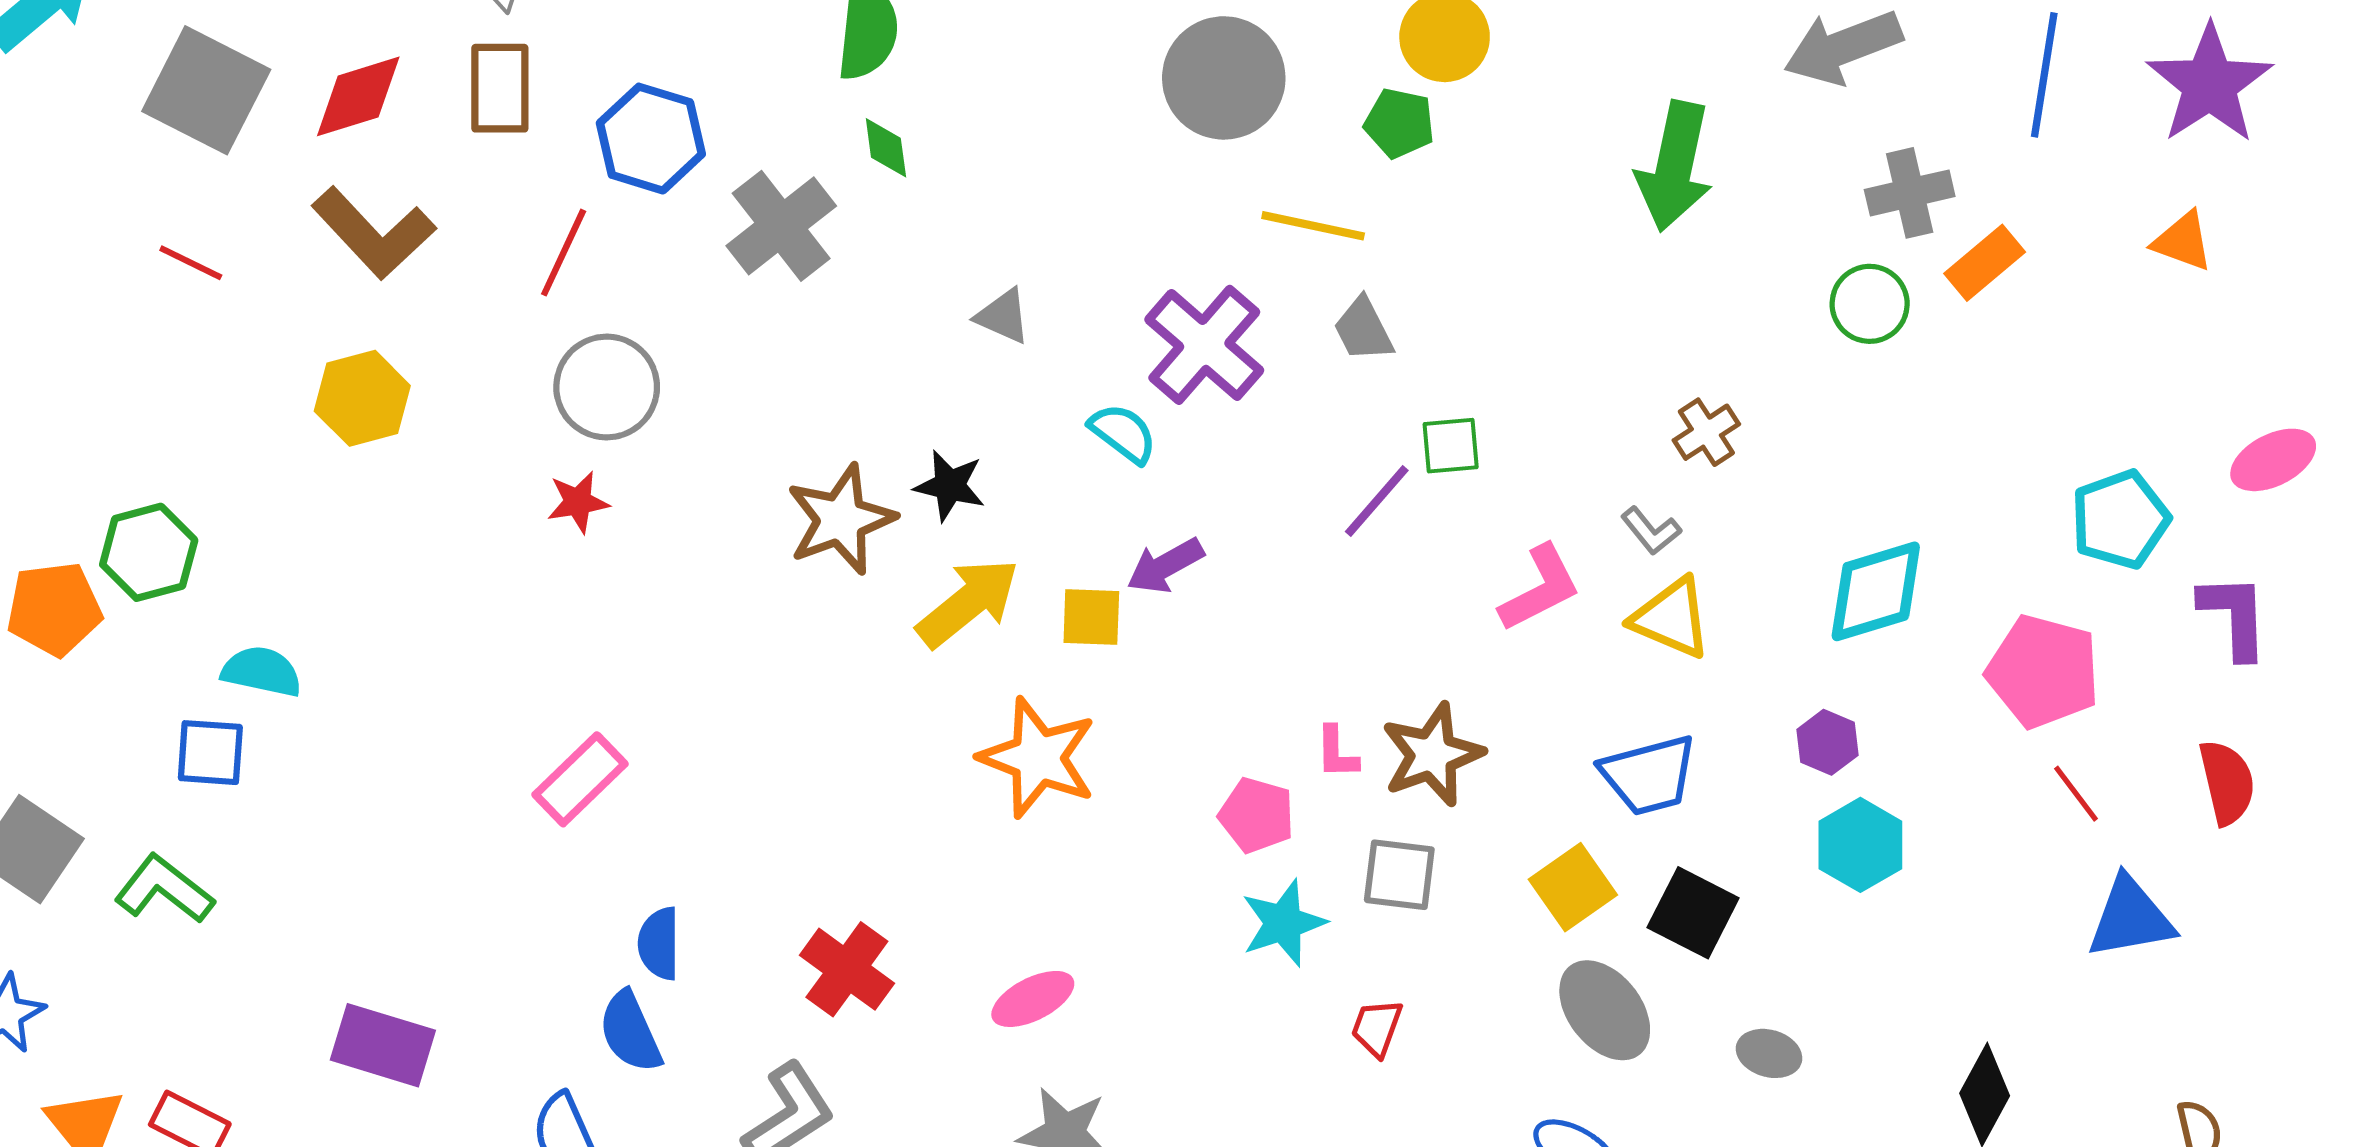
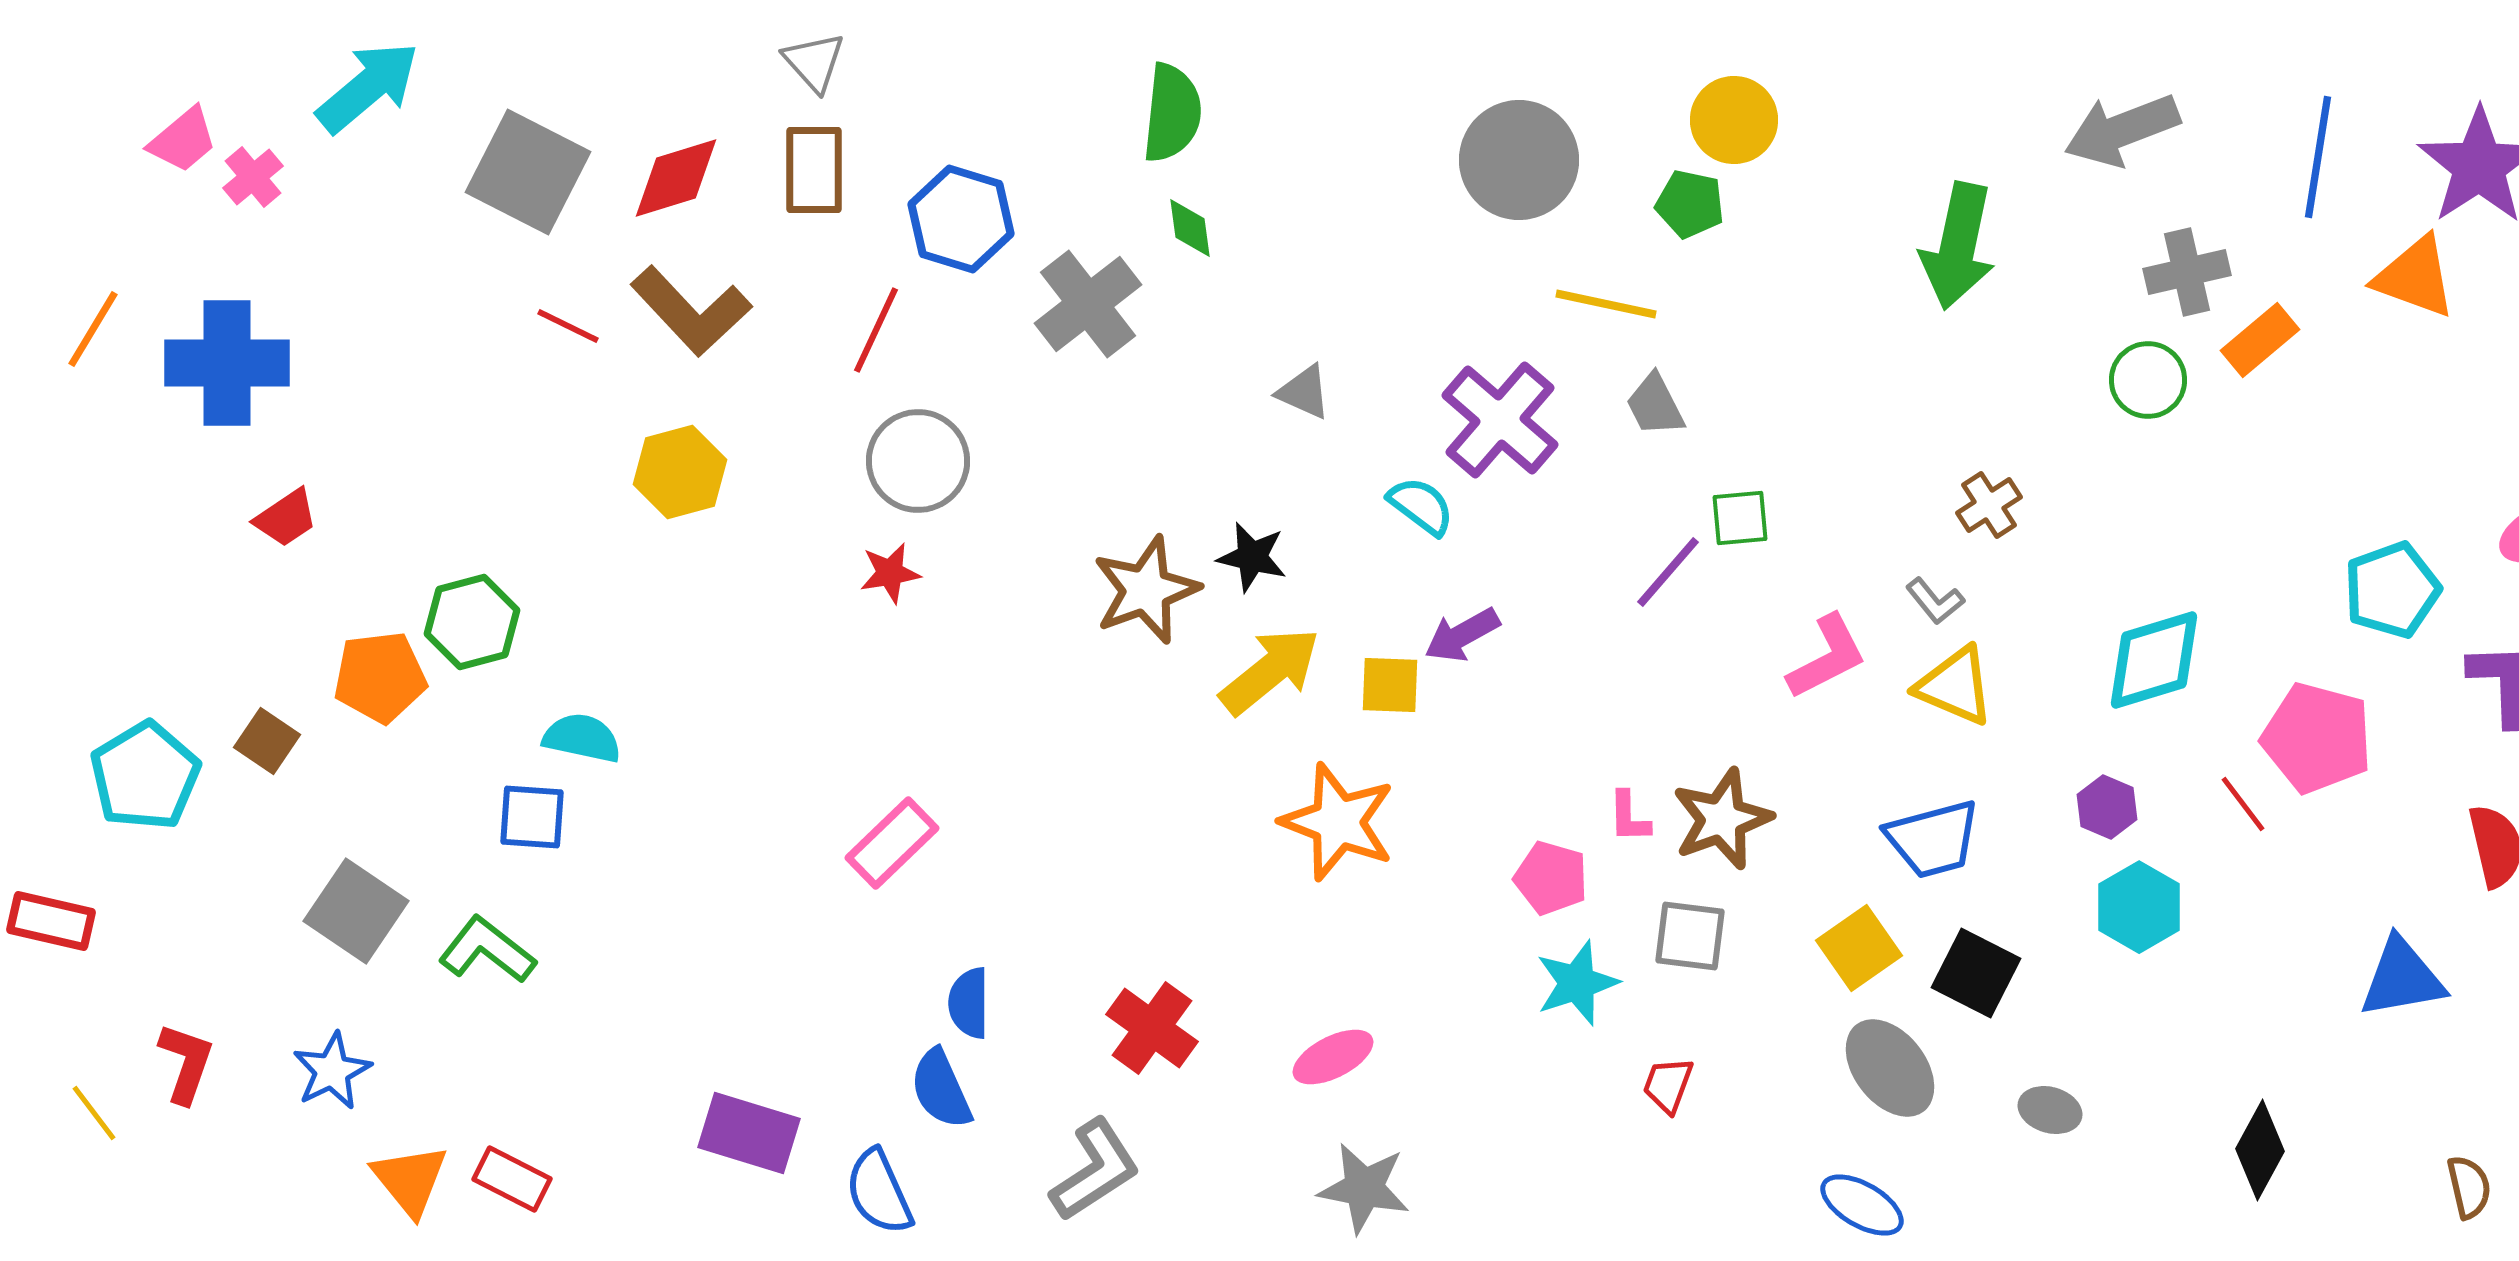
orange triangle: (2183, 241) -> (2415, 277), moved, size x1.4
red line: (191, 263) -> (568, 326), moved
red line: (2076, 794) -> (2243, 804), moved
purple rectangle: (383, 1045) -> (749, 1133), moved

